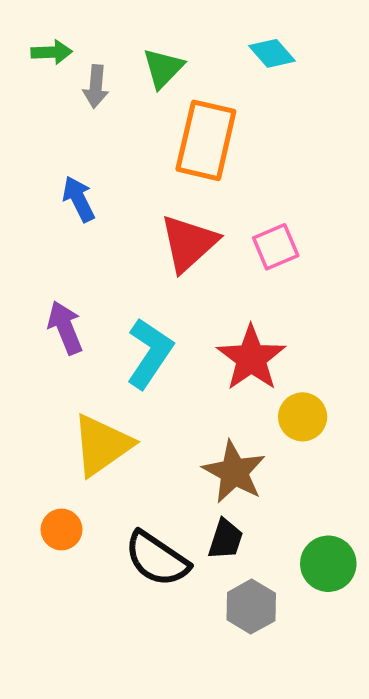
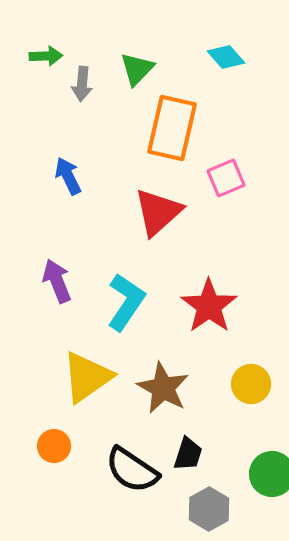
pink square: (276, 247) -> (226, 178), moved
yellow circle: (303, 417) -> (251, 384), moved
brown star: (234, 472) -> (163, 388), moved

